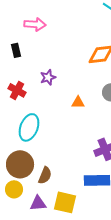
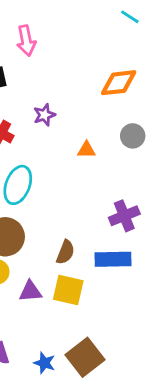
pink arrow: (35, 24) -> (26, 41), turned 75
brown semicircle: (45, 175) -> (65, 252), moved

